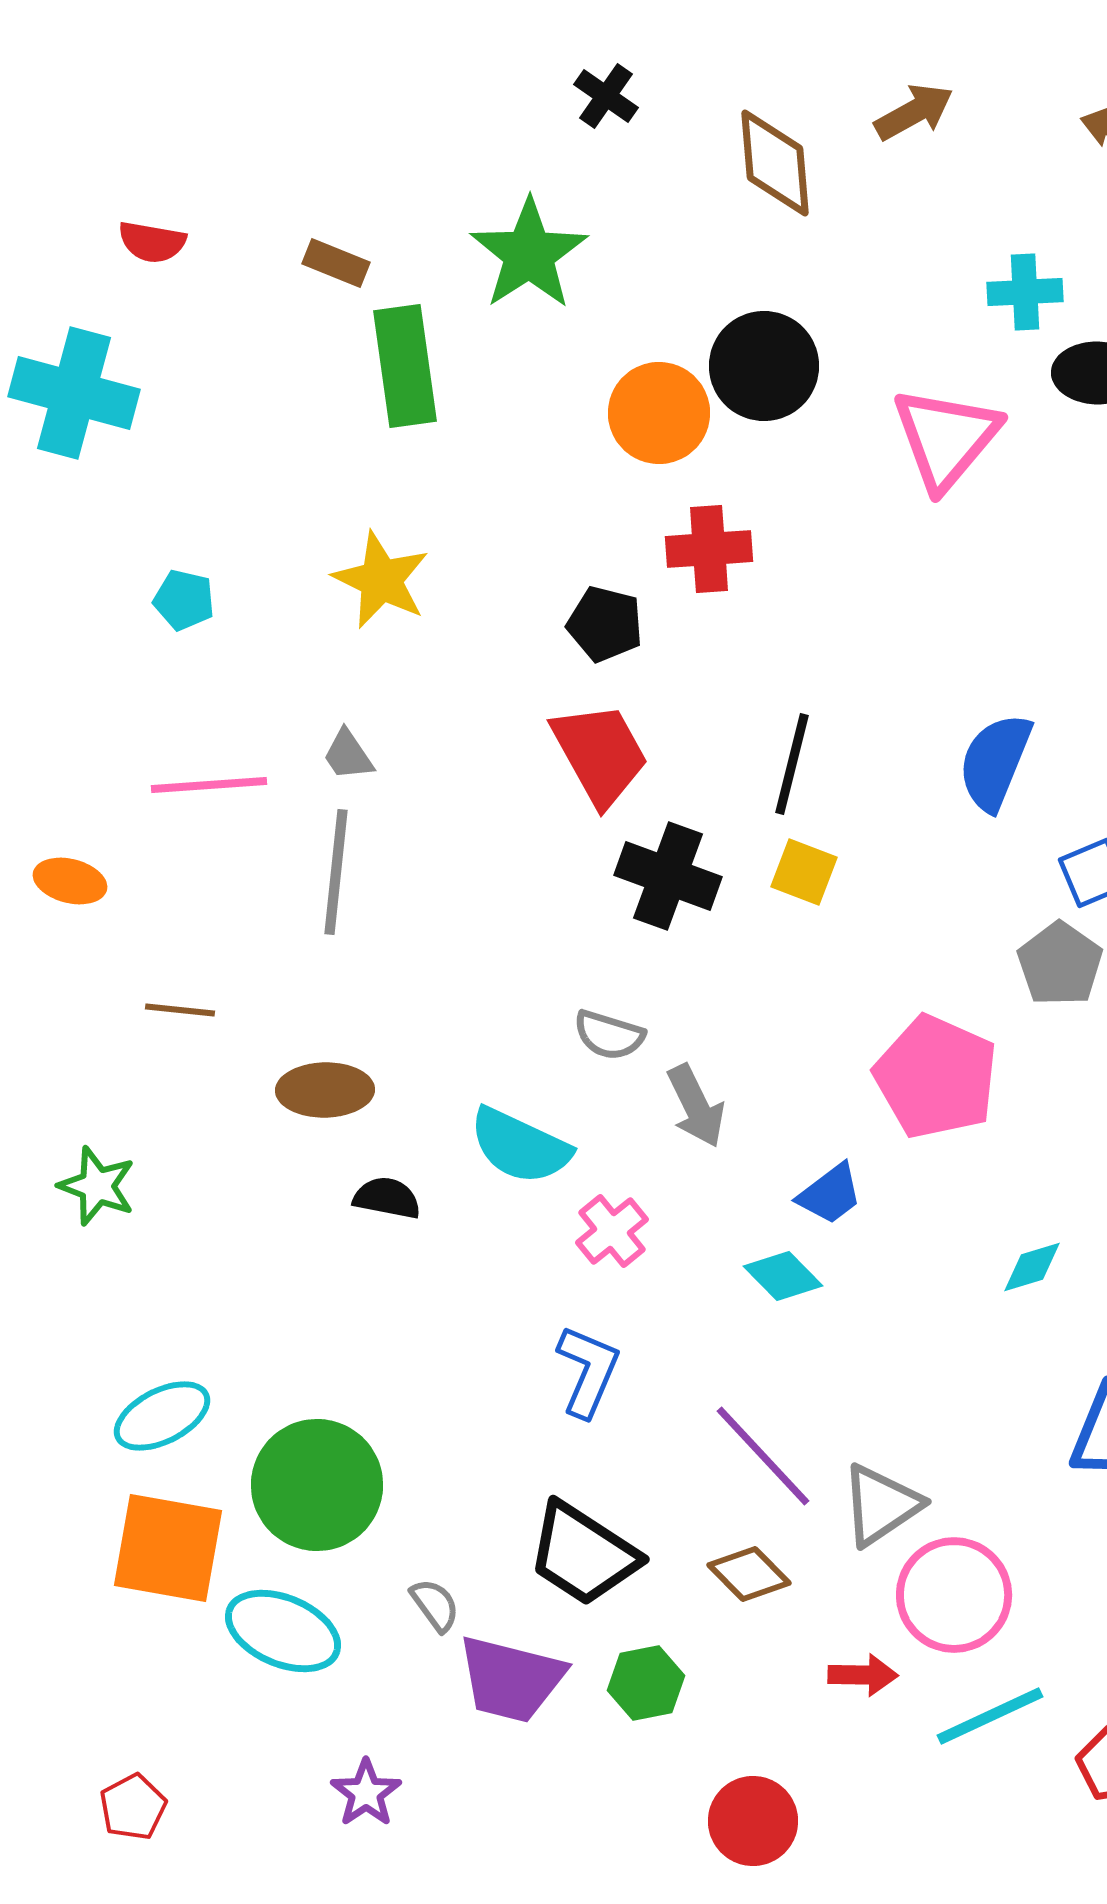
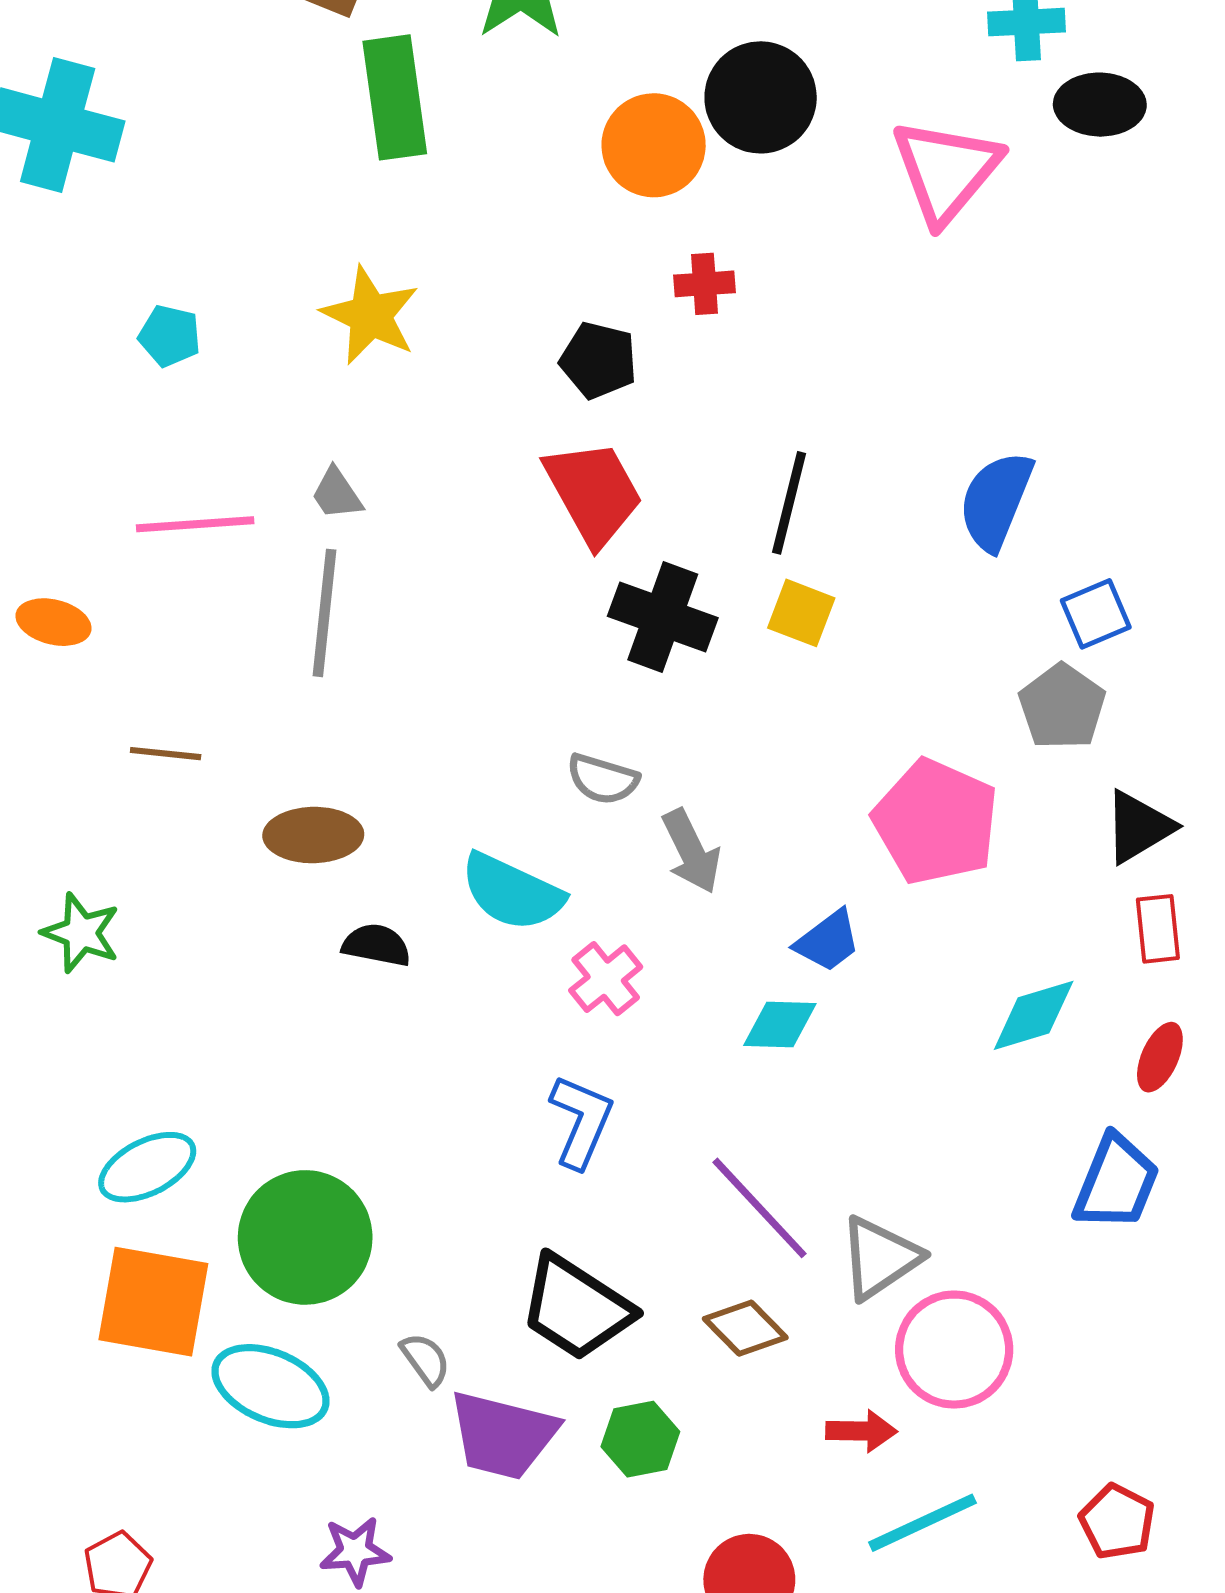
red cross: (709, 549) -> (705, 284), size x0.7
cyan diamond: (1032, 1267) -> (1034, 1015), size x1.4
cyan diamond: (783, 1276) -> (780, 1025), turned -44
cyan line: (990, 1716) -> (923, 1523), moved
purple star: (366, 1793) -> (355, 1551), turned 30

